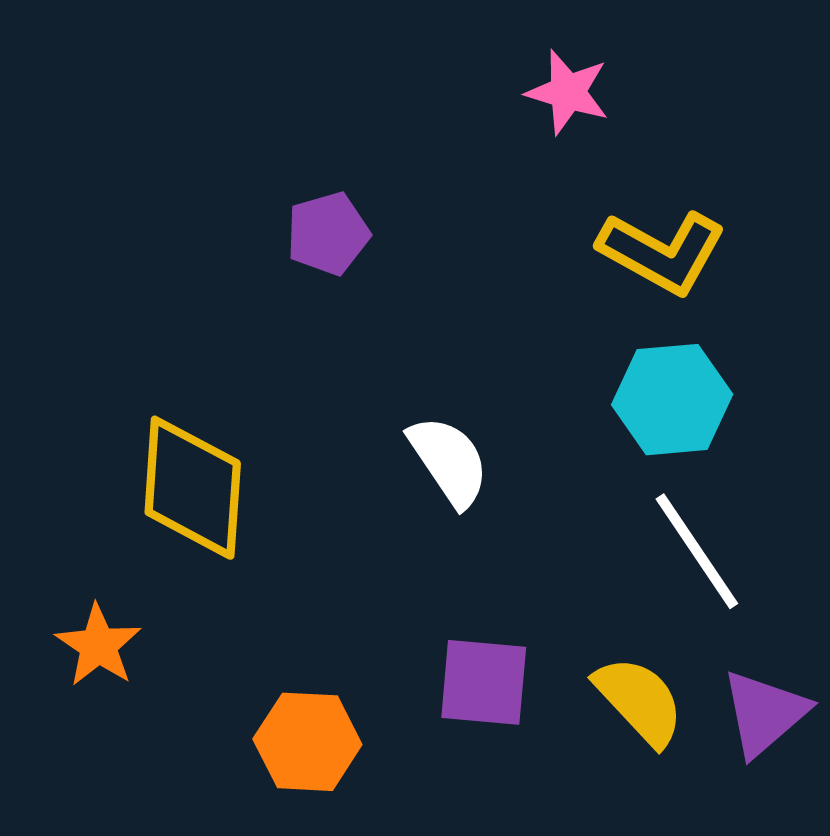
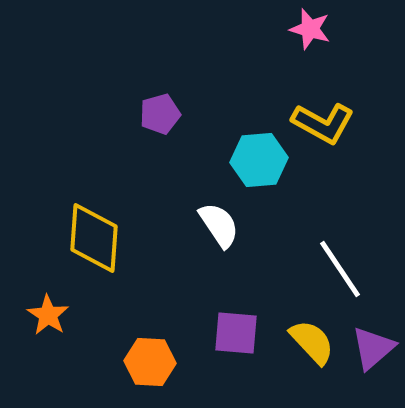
pink star: (568, 92) -> (310, 29), moved
cyan hexagon: (672, 400) -> (259, 160), moved

